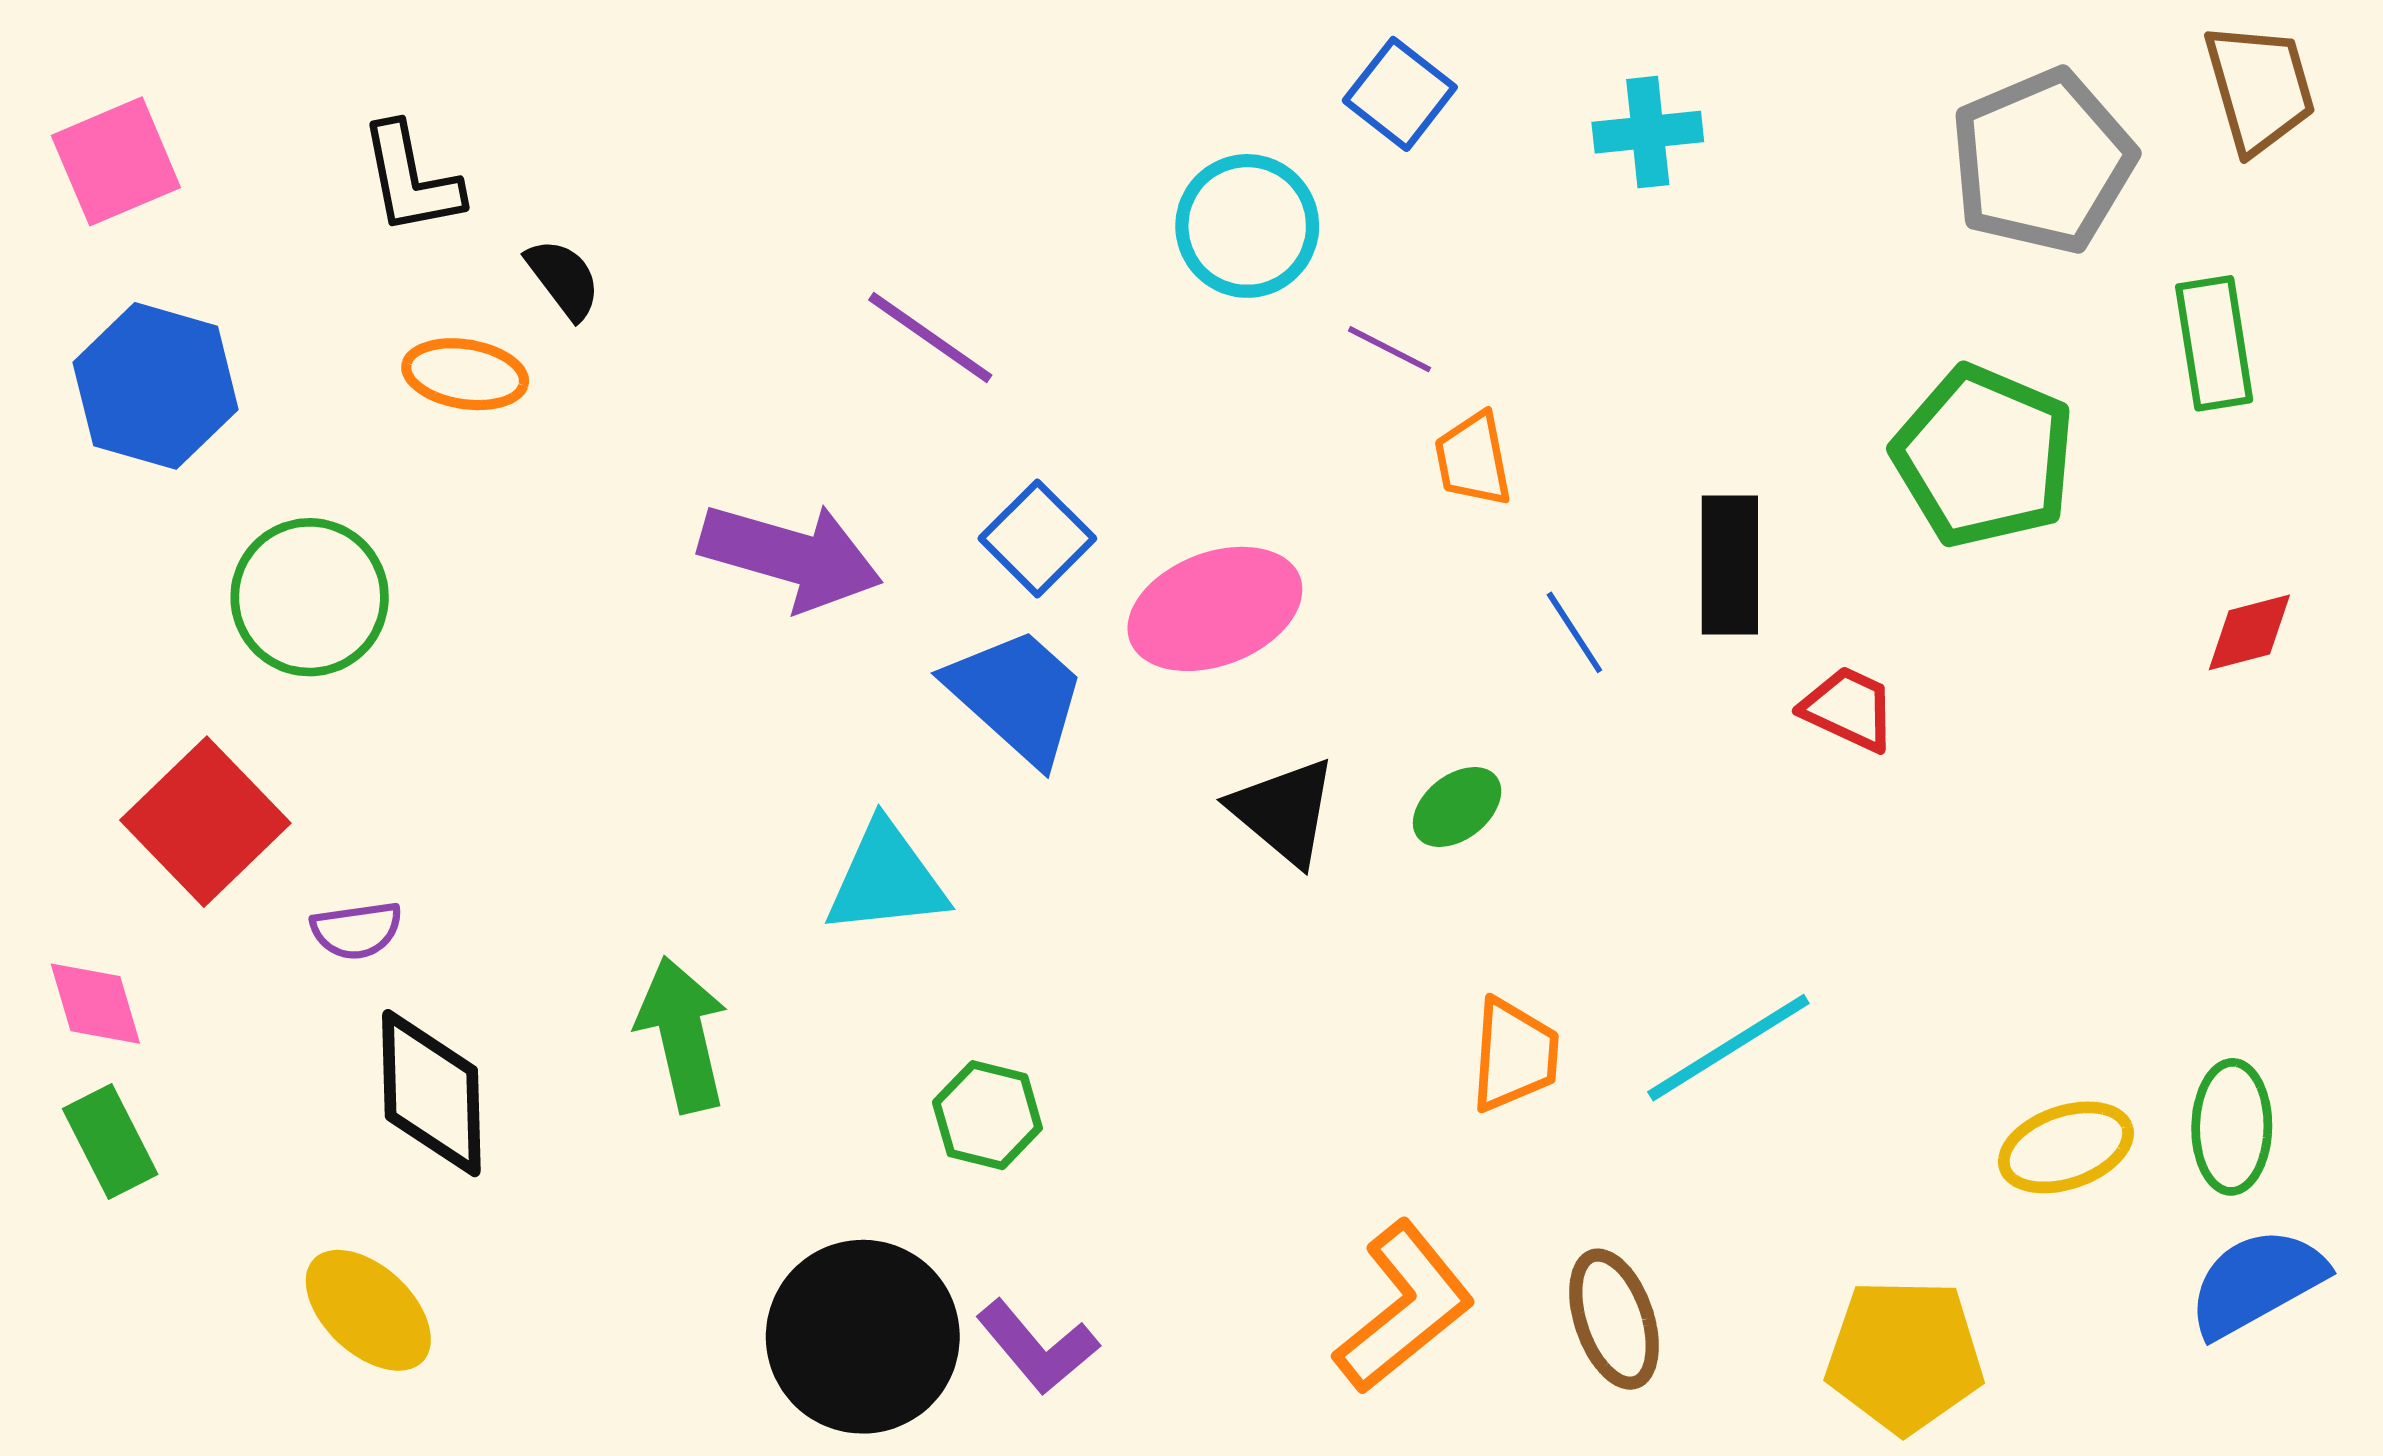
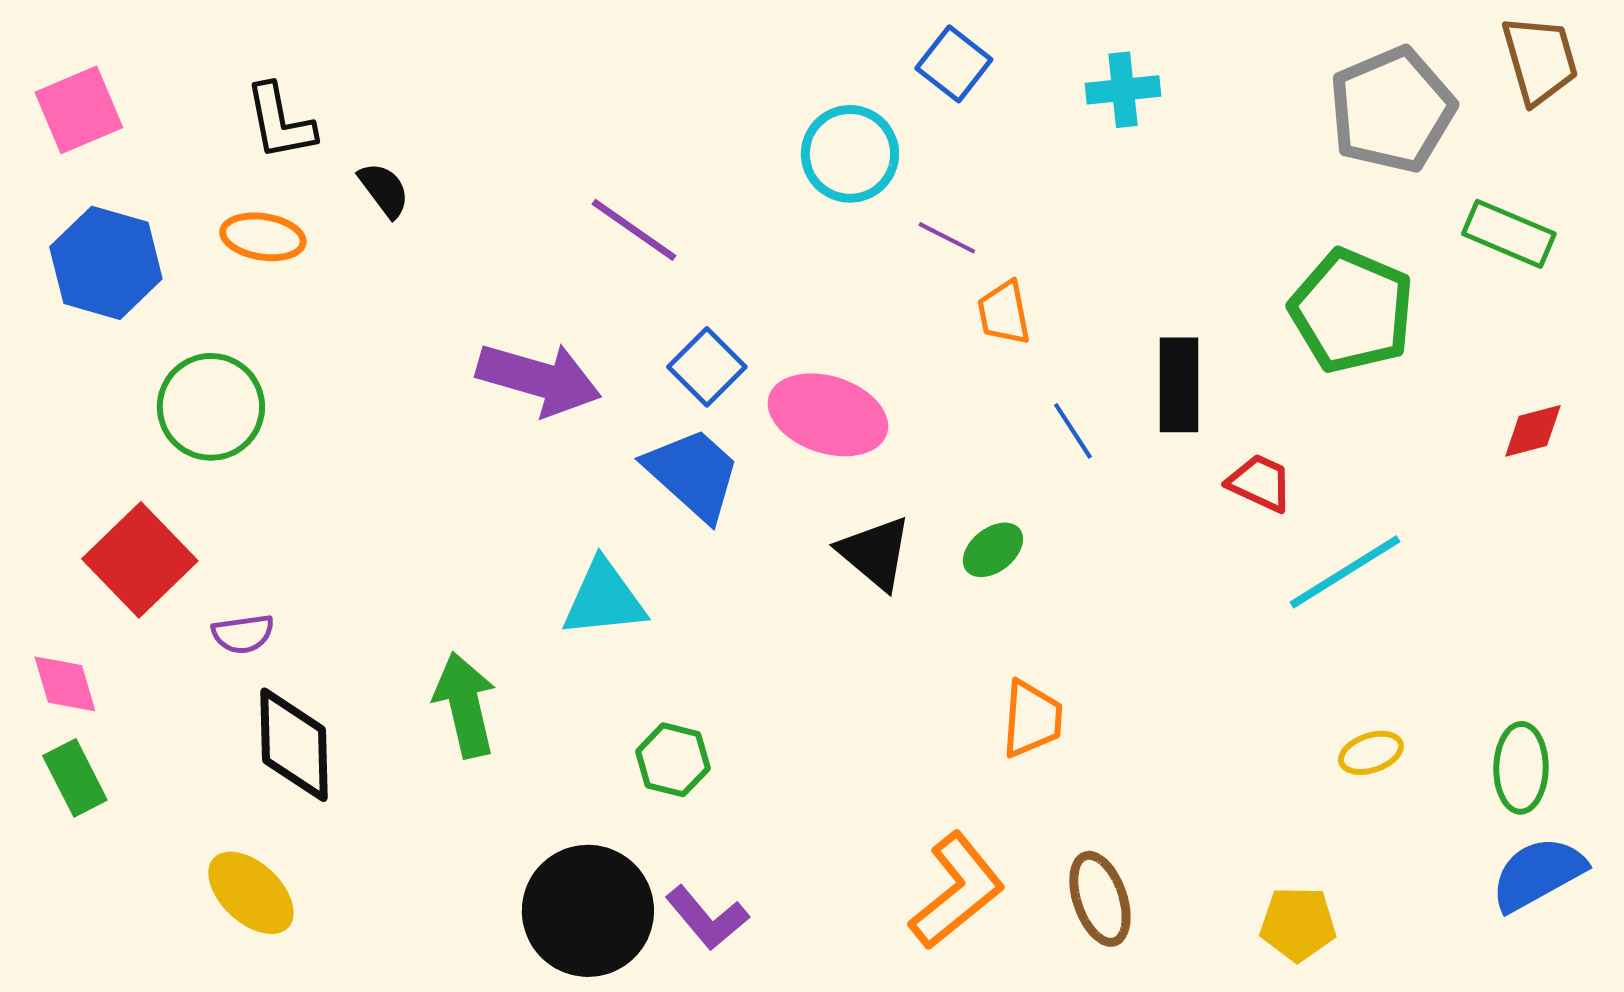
green rectangle: (2214, 343) -> (1509, 234), turned -58
orange ellipse: (465, 374) -> (263, 237), moved
pink ellipse: (1215, 609) -> (828, 415), turned 39
cyan line: (1728, 1048) -> (1345, 572), moved
yellow ellipse: (2066, 1147) -> (1371, 753), moved, size x0.7
yellow pentagon: (1905, 1356) -> (1298, 924), size x0.7

